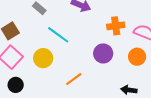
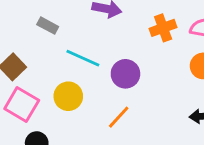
purple circle: (103, 53) -> (125, 74), moved

